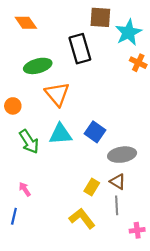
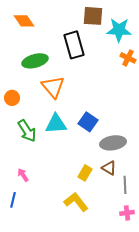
cyan star: (129, 32) -> (119, 30), turned 30
gray line: (117, 205) -> (125, 185), moved

